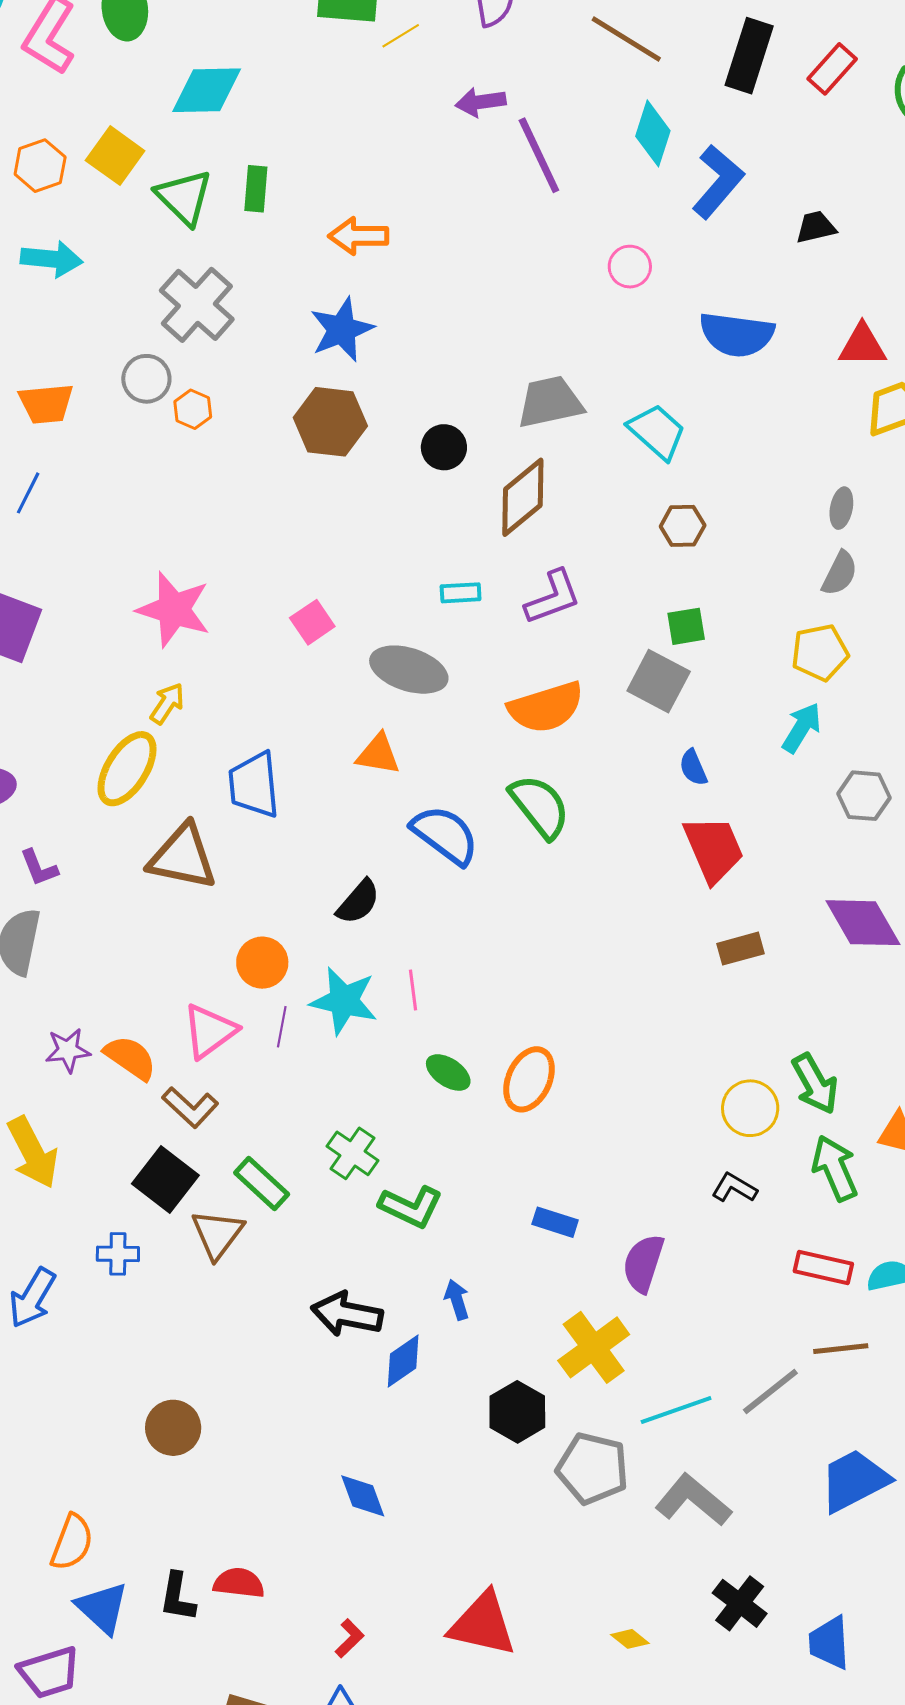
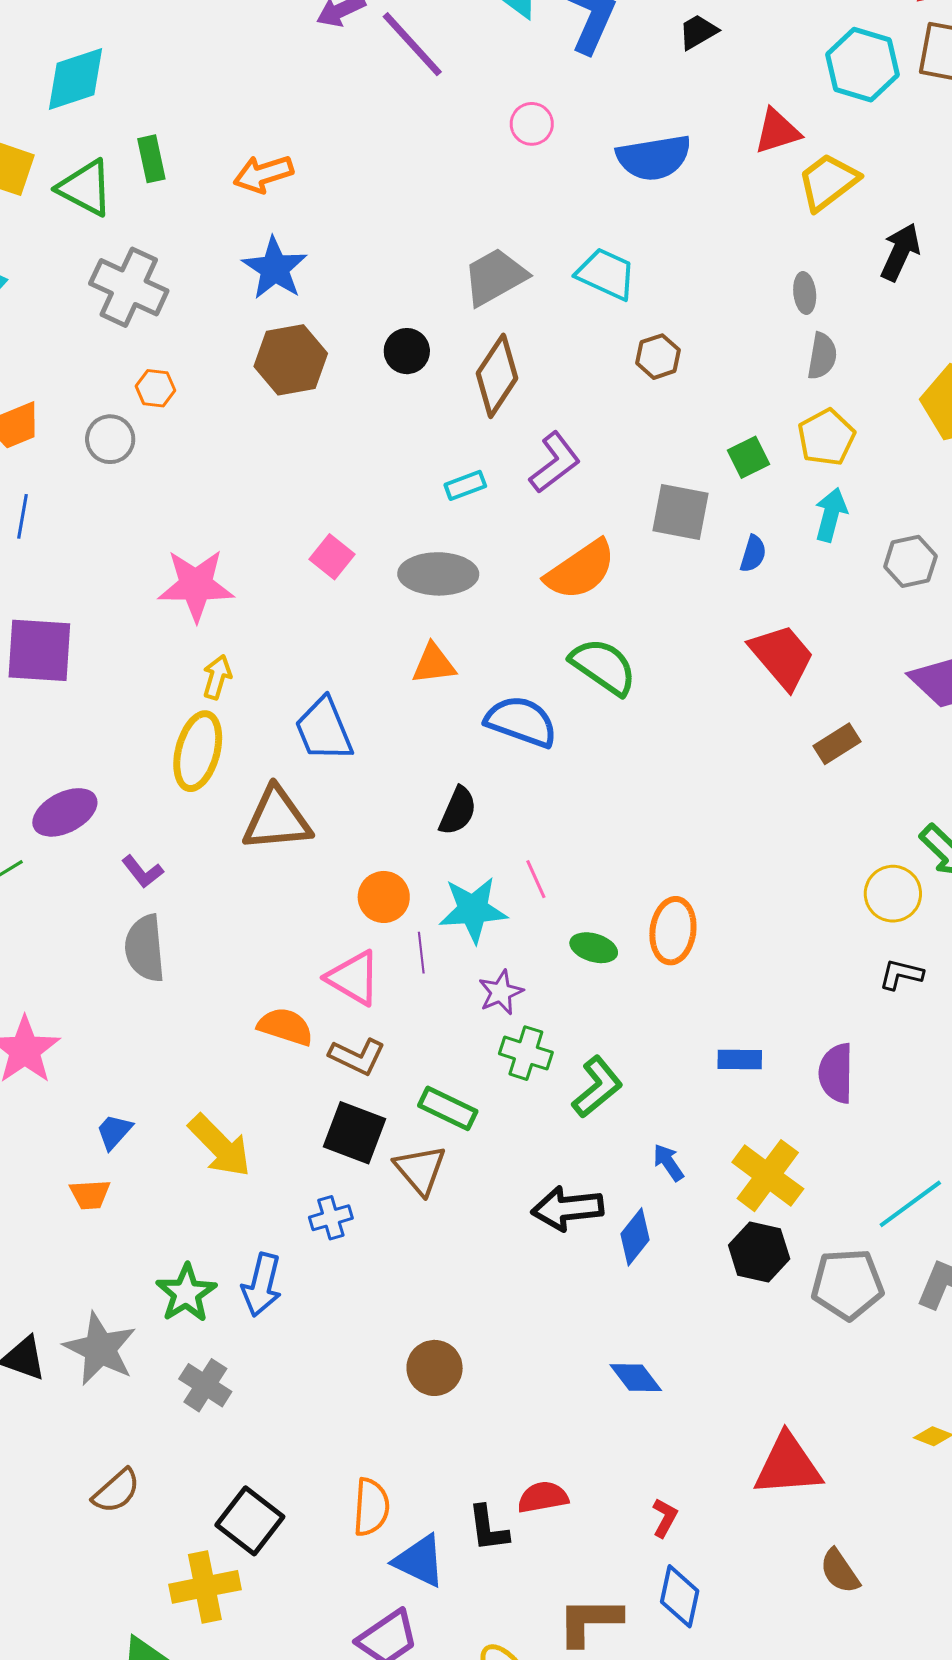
gray circle: (146, 379) -> (110, 439), moved
green square: (686, 626) -> (748, 457), moved
blue semicircle: (693, 768) -> (753, 554), moved, turned -123
pink triangle: (210, 1031) -> (353, 978), turned -36
purple star: (68, 1050) -> (501, 992), moved
green L-shape: (411, 1207) -> (597, 1087), turned -48
yellow cross: (594, 1347) -> (768, 1176), moved

